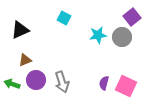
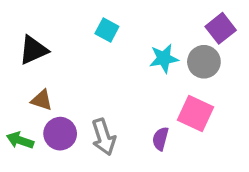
brown triangle: (25, 60) -> (42, 100), turned 40
purple semicircle: (104, 83) -> (160, 139), moved
pink square: (126, 86) -> (196, 114), moved

